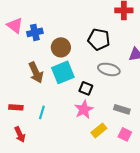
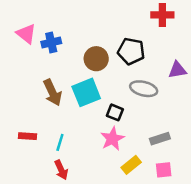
brown circle: (61, 47) -> (96, 59), moved
gray rectangle: (122, 109) -> (160, 139), turned -35
red arrow: (20, 134) -> (61, 170), moved
pink square: (125, 134) -> (164, 170), turned -32

